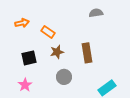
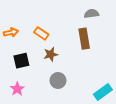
orange arrow: (22, 23) -> (11, 32), moved
brown rectangle: (87, 53) -> (84, 39), moved

